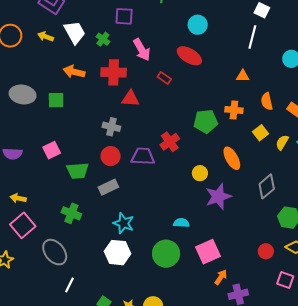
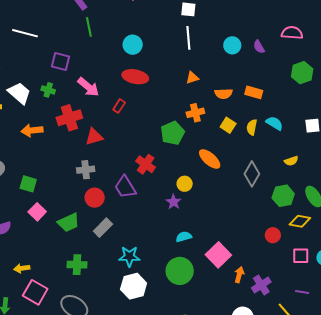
purple square: (124, 16) -> (60, 61), turned 30
red rectangle: (164, 78) -> (119, 106), turned -72
green square: (56, 100) -> (28, 184), moved, turned 36
orange semicircle: (267, 101) -> (224, 94), turned -60
purple trapezoid: (143, 156) -> (125, 187), turned -105
purple star: (218, 197) -> (174, 202), moved, size x0.6

